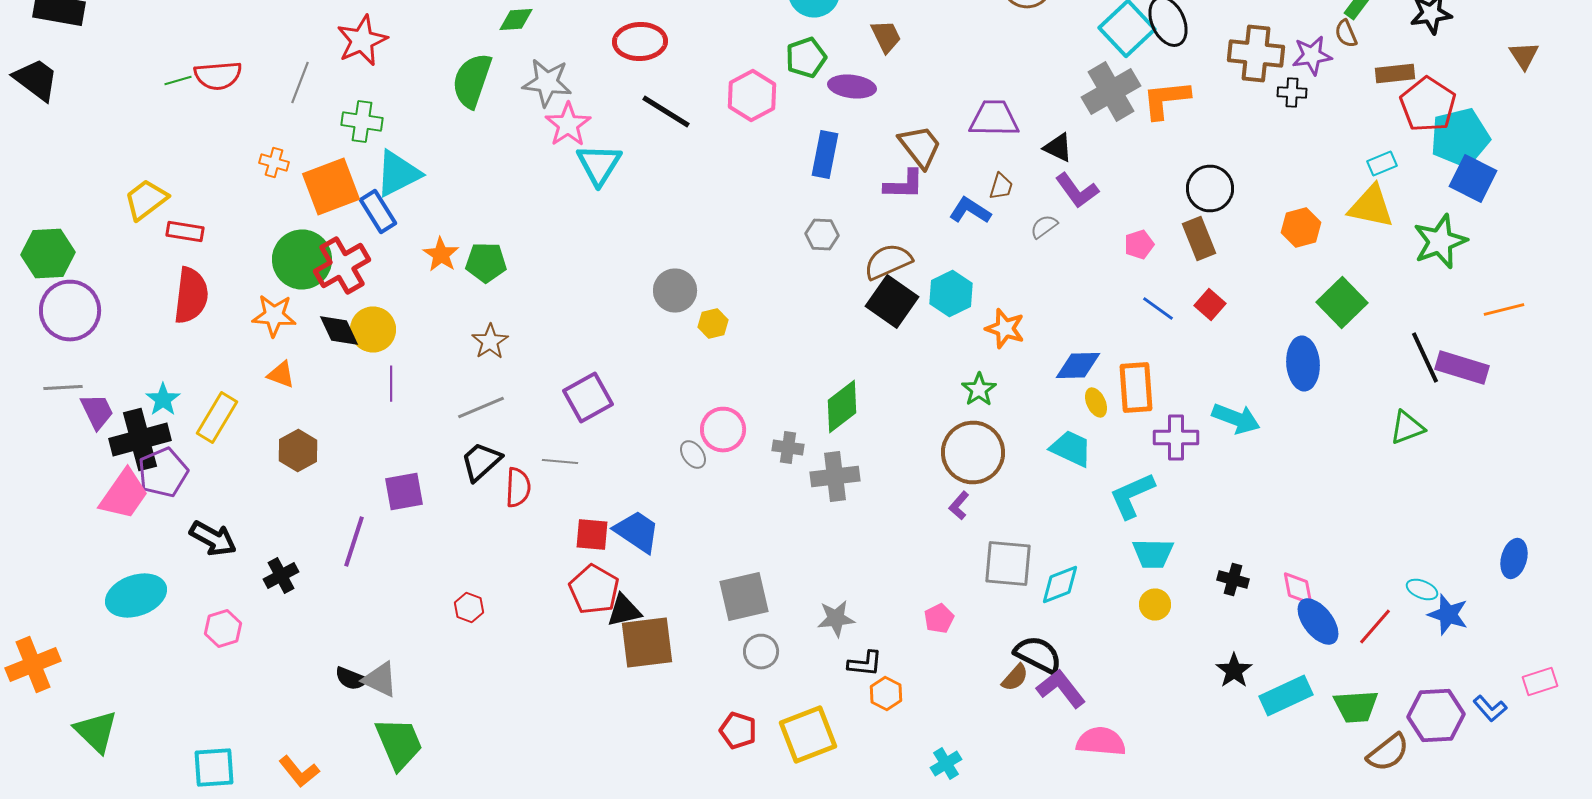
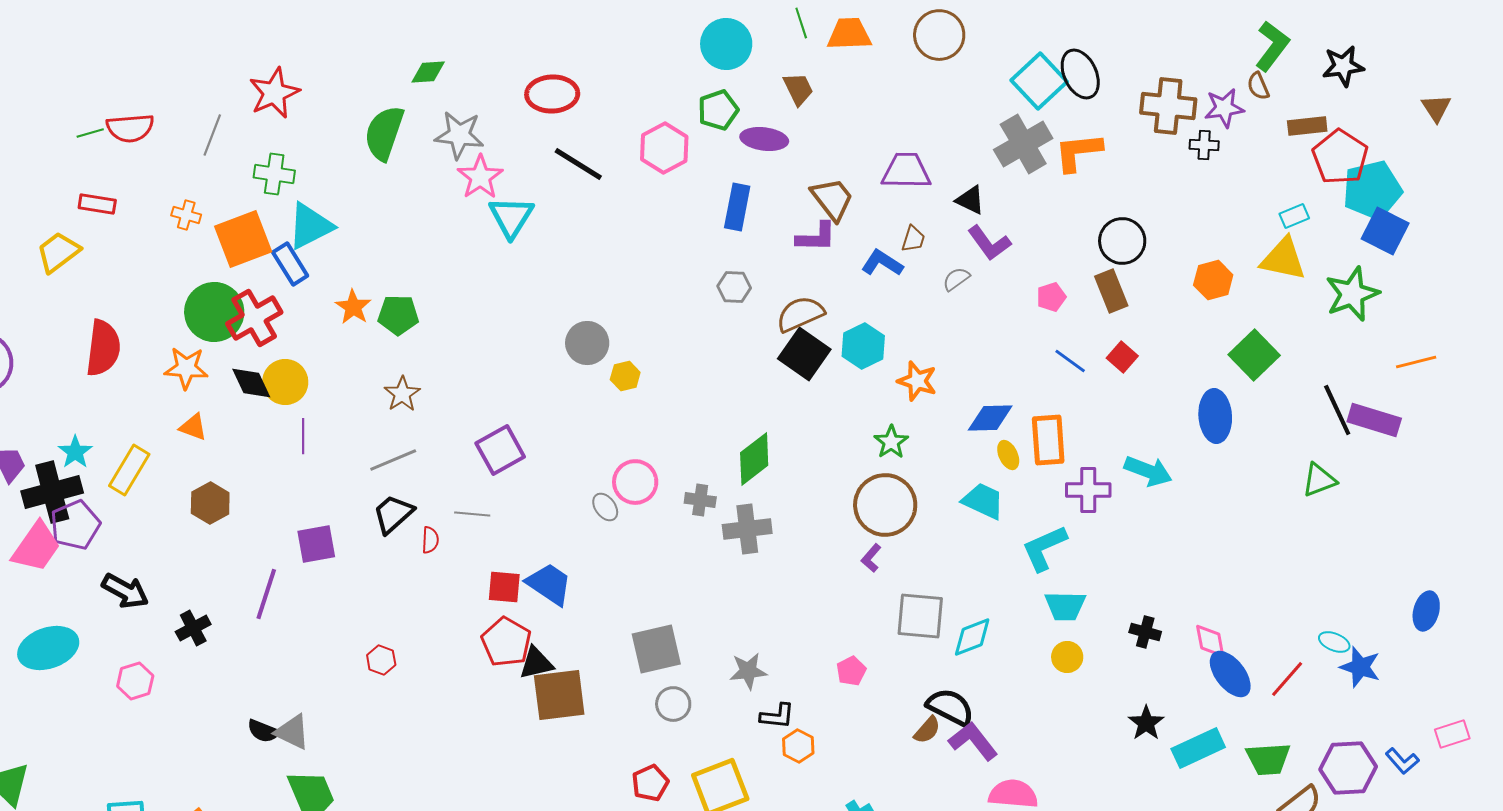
red rectangle: (185, 232) -> (97, 204), moved
red semicircle: (518, 488) -> (430, 540), size x0.7
red pentagon: (738, 730) -> (650, 783), turned 30

